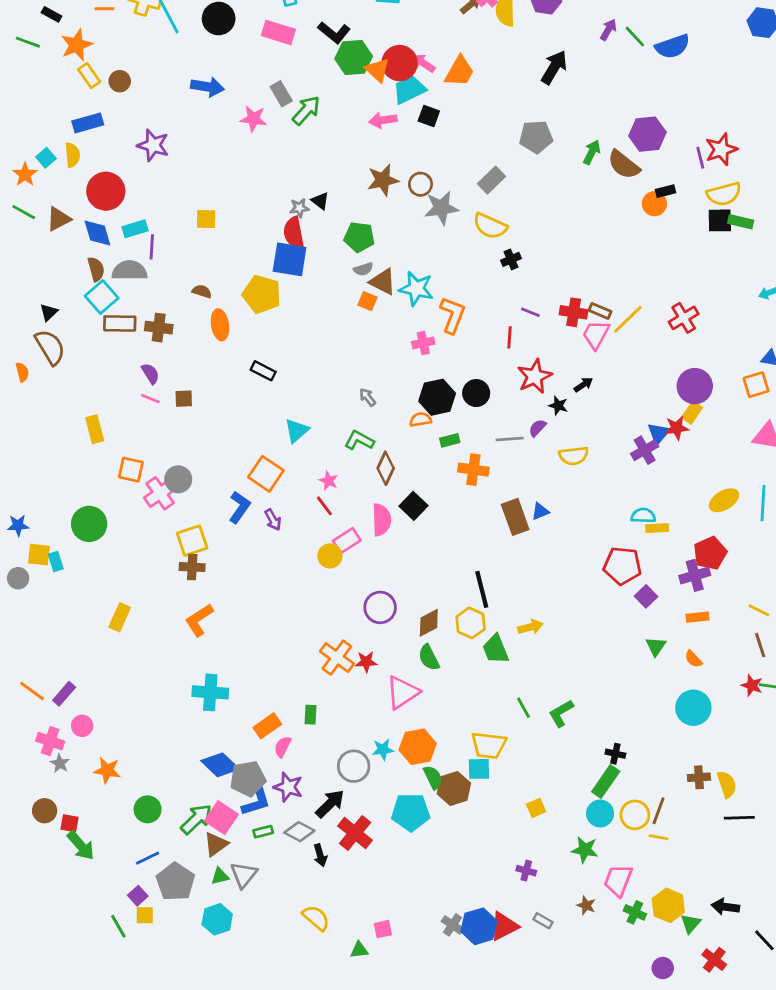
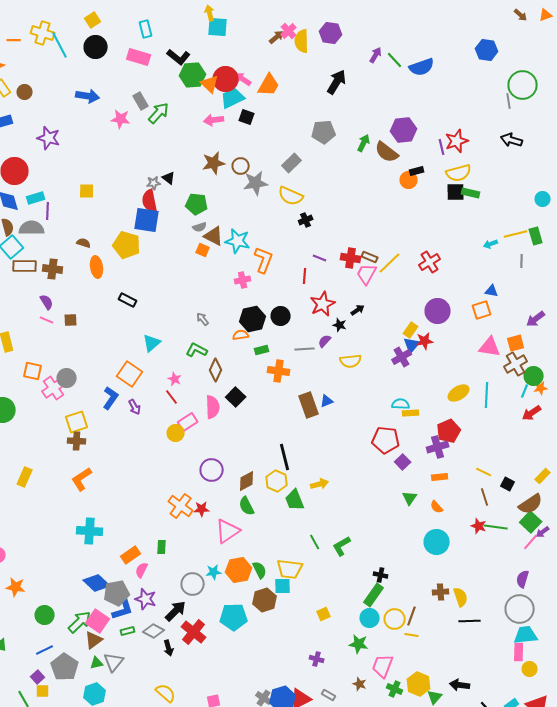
yellow rectangle: (692, 413) -> (411, 330), moved
green semicircle: (433, 777) -> (260, 570), moved

